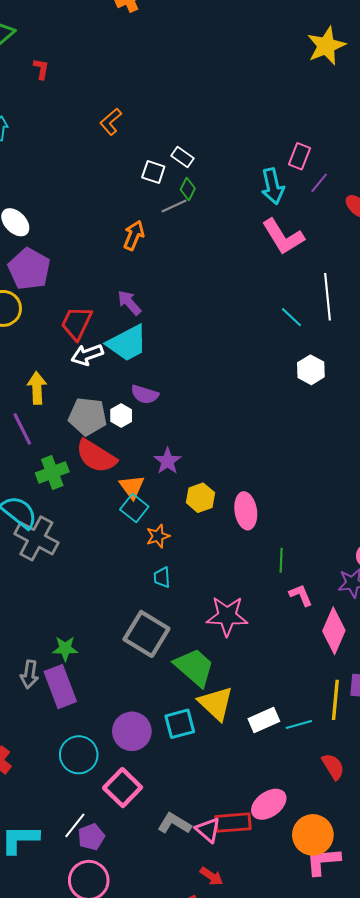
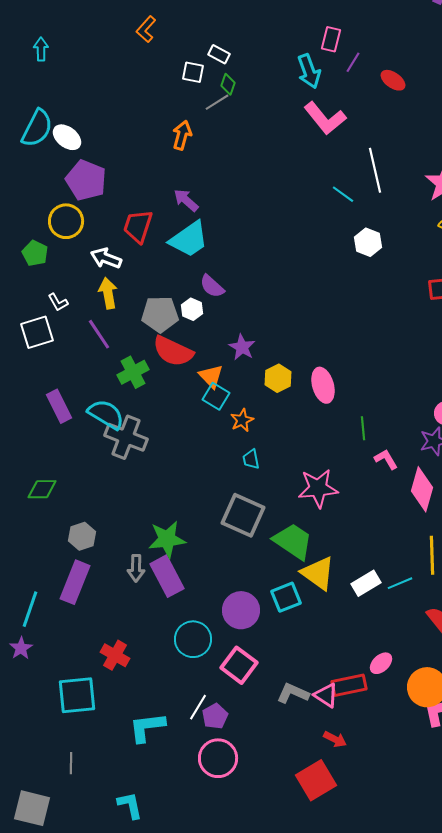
white arrow: (87, 355) -> (106, 258), moved, turned 48
purple semicircle: (145, 394) -> (212, 286), turned 32
green star: (65, 649) -> (167, 539), size x1.5
pink ellipse: (269, 804) -> (381, 663), size x0.7

